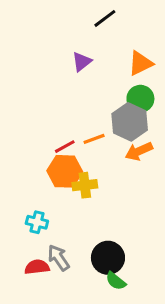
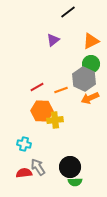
red line: (65, 147) -> (37, 87), moved
green semicircle: (116, 281) -> (75, 182), turned -40

